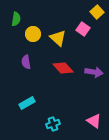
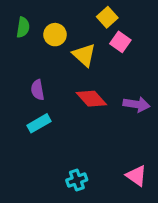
yellow square: (97, 12) -> (107, 17), moved
yellow circle: (33, 34) -> (55, 35), moved
cyan rectangle: (27, 103) -> (39, 123), moved

